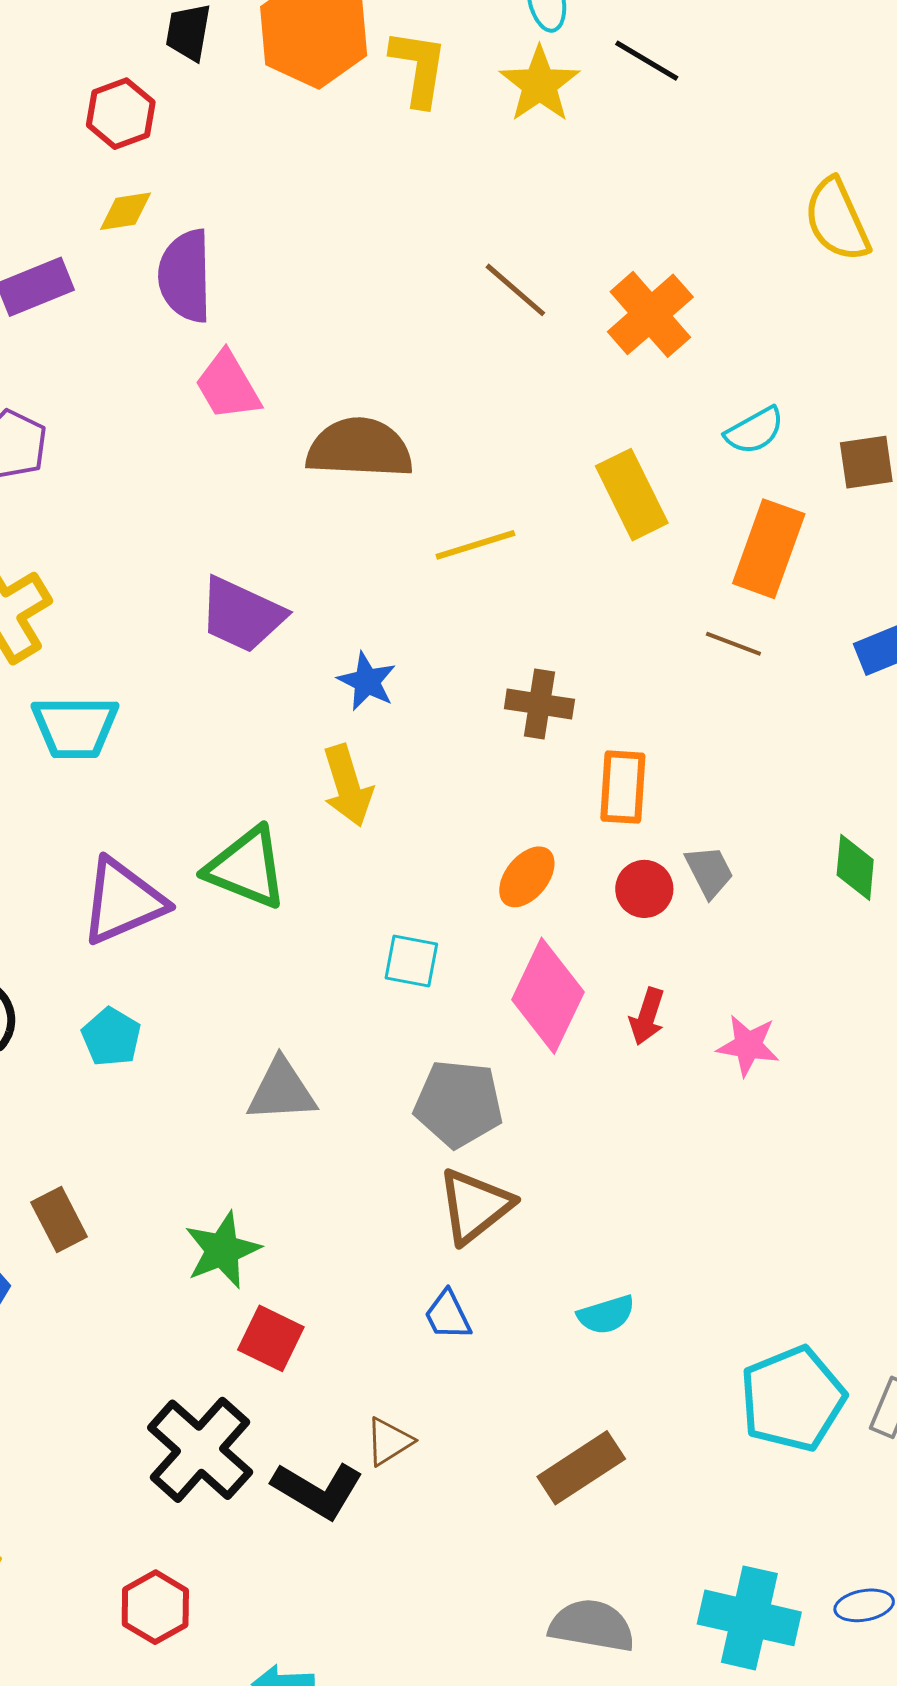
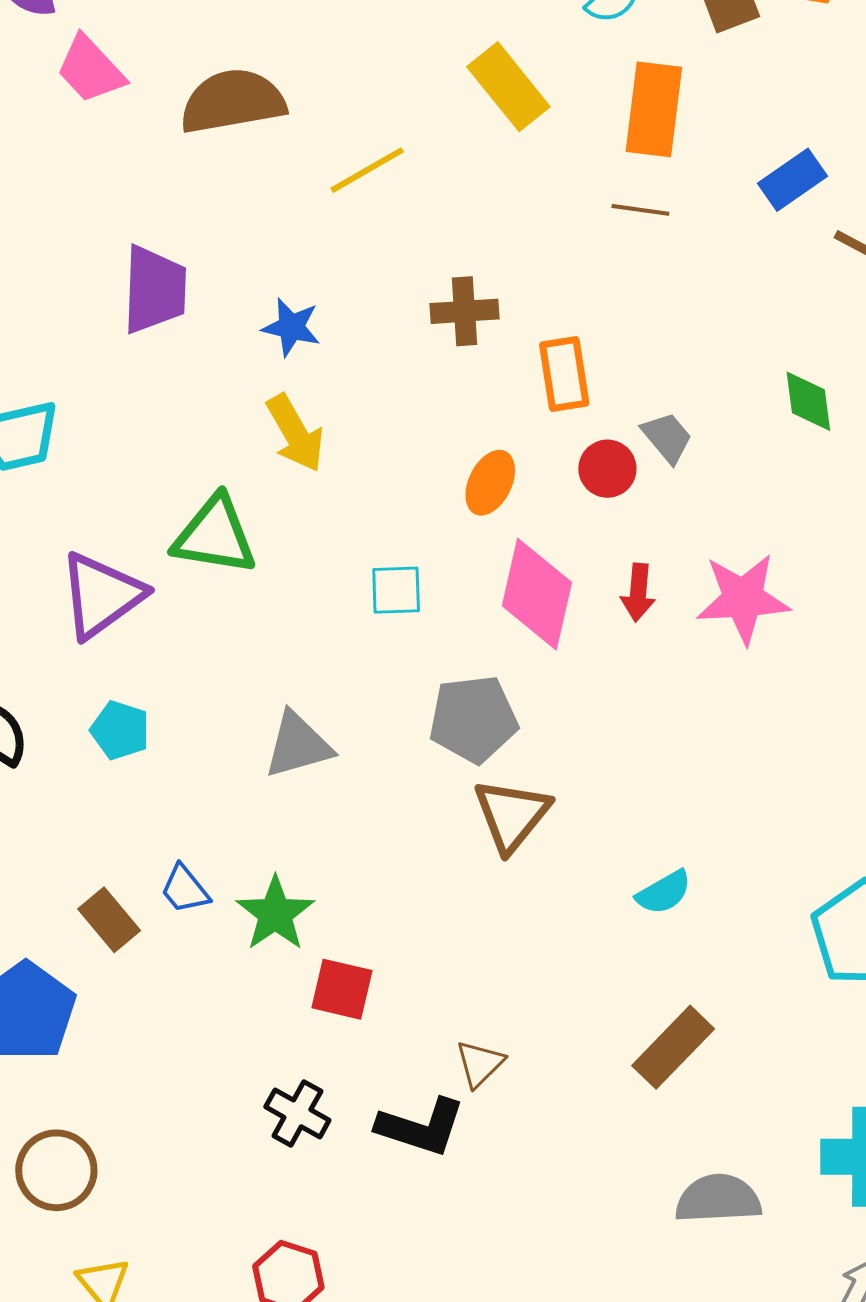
purple trapezoid: (242, 615) -> (155, 290), turned -100
pink star: (748, 1045) -> (743, 599), size x1.5
blue trapezoid: (448, 1315) -> (185, 889), moved
black cross: (200, 1450) -> (297, 1113), size x0.6

